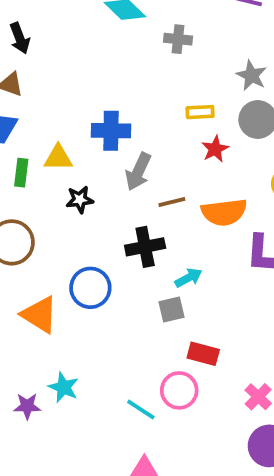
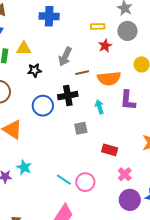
blue cross: (111, 131) -> (49, 16), moved
cyan arrow: (189, 278) -> (99, 107), moved, turned -80
blue circle: (90, 288) -> (43, 106), moved
red rectangle: (203, 354) -> (110, 150), moved
pink circle: (179, 390) -> (85, 182), moved

